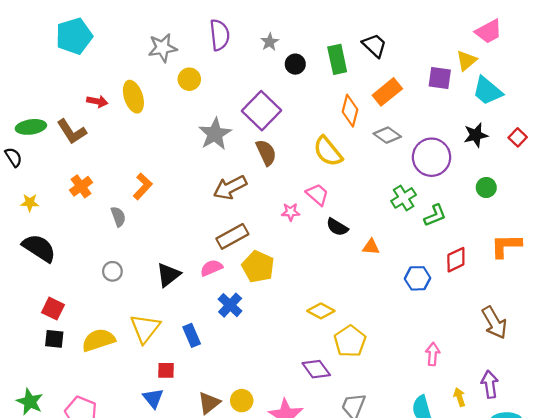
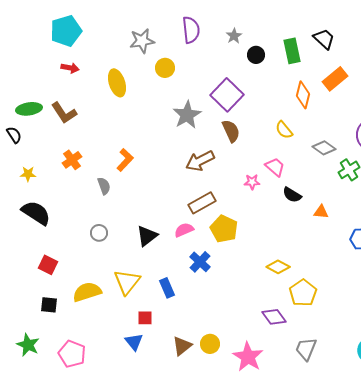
red arrow: (97, 101) -> (70, 68), moved
gray diamond: (387, 135) -> (324, 148), moved
yellow semicircle: (328, 151) -> (284, 130), size x0.7
black square: (54, 339) -> (49, 305), moved

